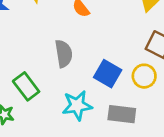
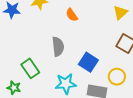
yellow circle: (144, 76) -> (117, 77), moved

